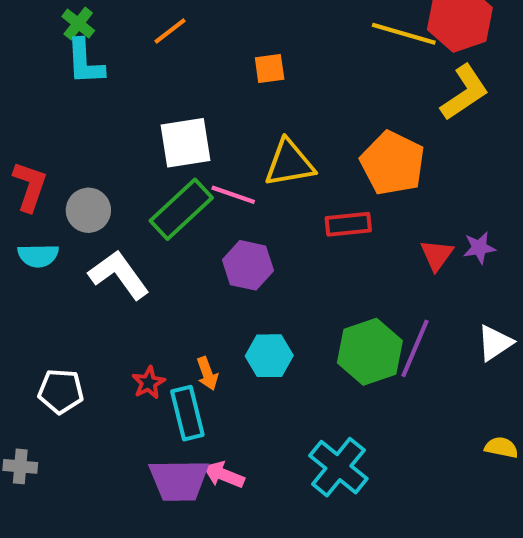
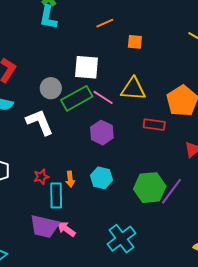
orange line: (170, 31) -> (105, 23), moved
gray circle: (88, 210) -> (51, 88), moved

